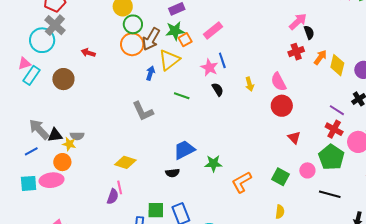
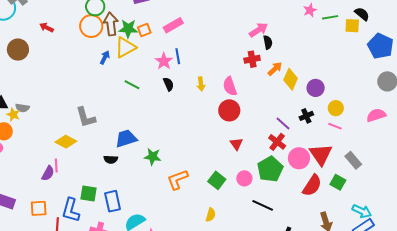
green star: (175, 31) -> (128, 29), moved
brown arrow: (151, 39) -> (111, 24), turned 135
gray L-shape: (143, 111) -> (86, 117), moved

